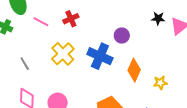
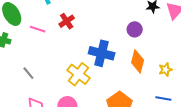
purple circle: (122, 36) -> (135, 29), moved
yellow cross: (63, 54) -> (78, 74), moved

